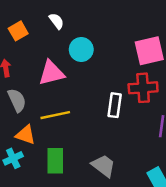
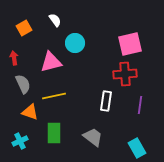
white rectangle: (115, 105) -> (106, 101), moved
cyan cross: (13, 158) -> (20, 141), moved

